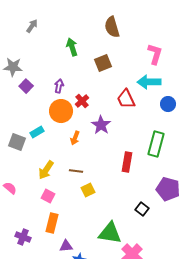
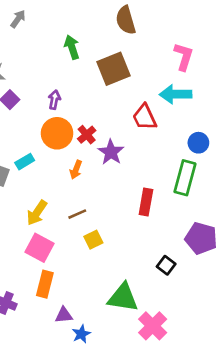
brown square: (103, 63) -> (114, 69), size x1.4
red cross: (82, 101) -> (87, 135), moved
blue circle: (168, 104) -> (198, 143), moved
brown line: (76, 171) -> (77, 214), turned -32
pink square: (48, 196) -> (40, 248), size x1.5

